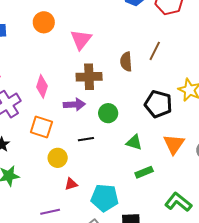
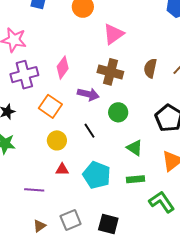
black line: (86, 139) -> (90, 131), turned 49
cyan pentagon: (105, 198) -> (97, 175), moved
green L-shape: (178, 202) -> (162, 202), moved

